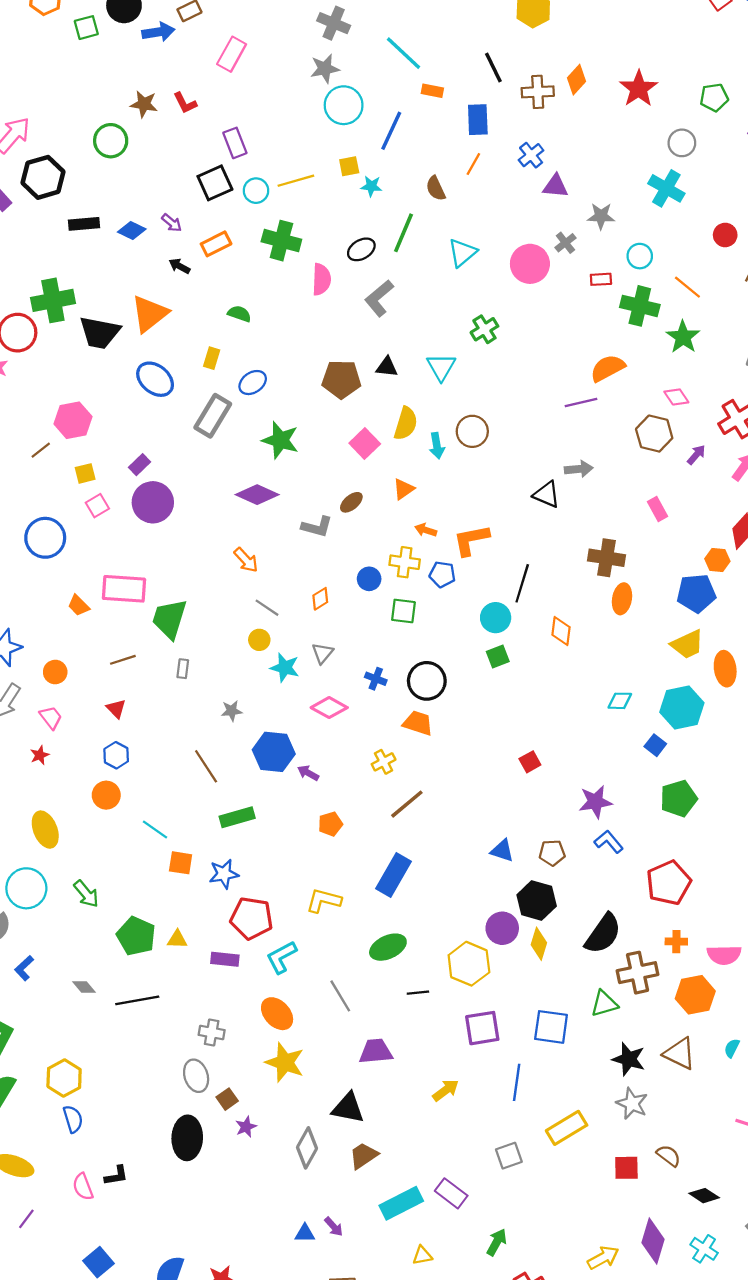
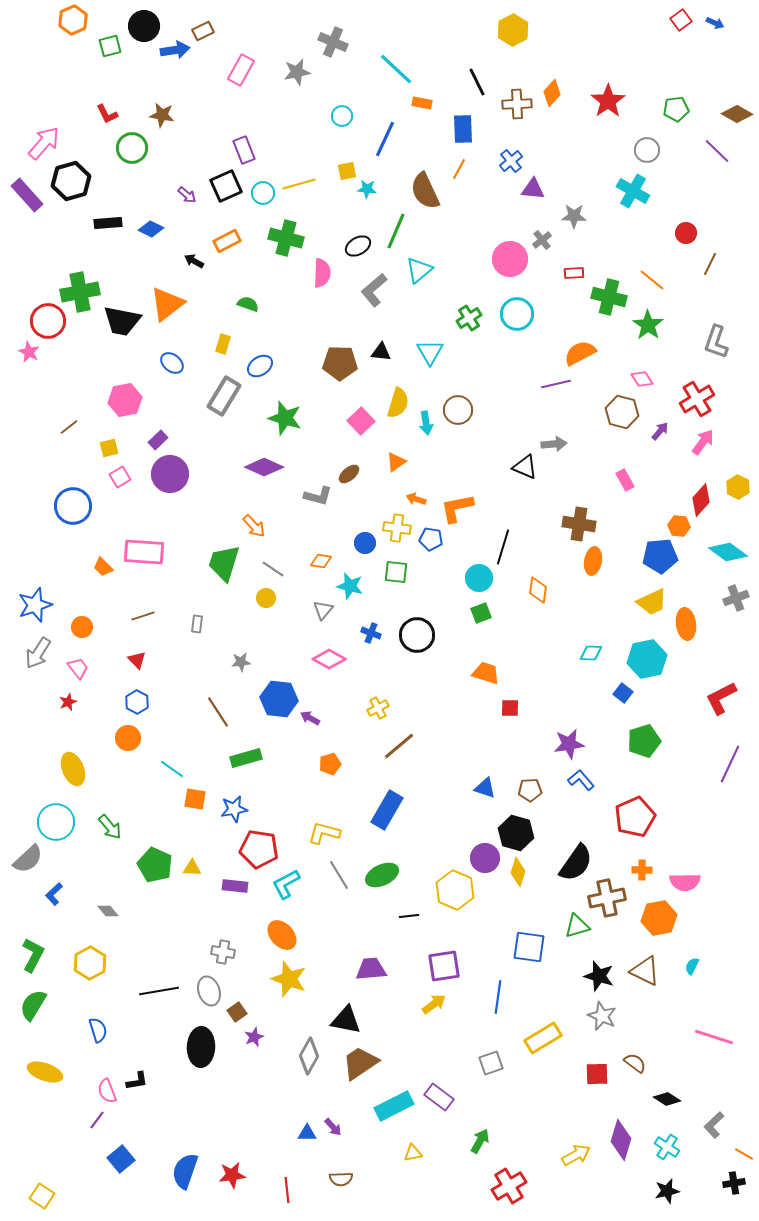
gray star: (325, 69) -> (297, 72), moved
red L-shape: (185, 103) -> (107, 114), moved
cyan circle: (344, 105) -> (342, 116), size x0.6
brown semicircle: (436, 188) -> (425, 191), size x1.6
purple arrow: (172, 223) -> (187, 195), moved
cyan triangle: (462, 253) -> (419, 270), moved
cyan circle: (640, 256) -> (517, 314), moved, size x1.4
blue ellipse: (155, 379) -> (172, 363), size x0.7
pink hexagon: (73, 420) -> (125, 400), moved
orange diamond: (320, 599) -> (321, 561), turned 40
green trapezoid: (169, 619) -> (224, 563), moved
cyan star: (285, 668) -> (350, 586), moved
orange trapezoid: (418, 723) -> (486, 673), moved
red square: (530, 762) -> (510, 708), turned 30
gray line: (340, 996) -> (339, 875), moved
black line: (137, 1000) -> (159, 991), moved
purple square: (482, 1028) -> (444, 966), moved
yellow hexagon: (64, 1078) -> (90, 963), moved
brown trapezoid: (364, 1156) -> (360, 1063), size x1.4
purple line: (26, 1219) -> (97, 1120), moved

